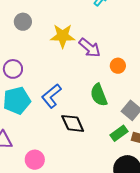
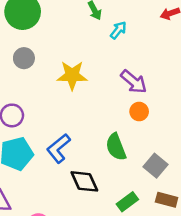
purple arrow: (90, 48) -> (134, 82), moved
green rectangle: (119, 133) -> (127, 202), moved

